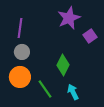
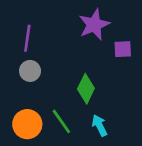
purple square: (90, 36) -> (123, 49), turned 32
orange circle: (20, 77) -> (27, 124), moved

